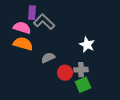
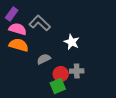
purple rectangle: (32, 13) -> (12, 14), moved, turned 32
white star: (87, 45) -> (72, 42), moved
green square: (83, 85) -> (58, 86), moved

